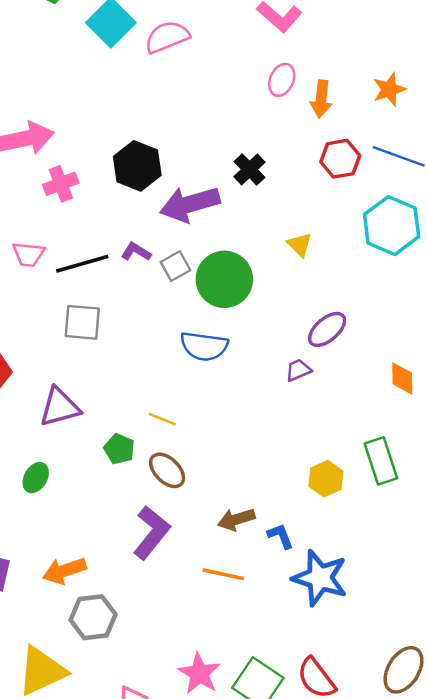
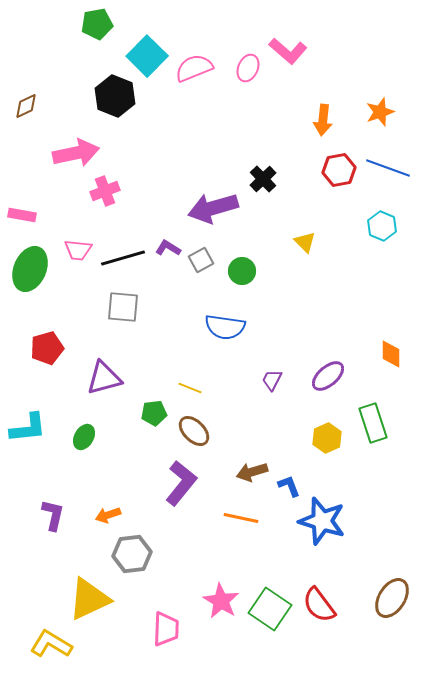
pink ellipse: (282, 80) -> (248, 68), moved
black hexagon: (137, 166) -> (115, 96), moved
cyan hexagon: (392, 226) -> (382, 226), size x0.6
green circle: (224, 279) -> (242, 271), size x0.6
purple ellipse: (327, 329) -> (328, 376), moved
purple trapezoid: (298, 370) -> (272, 380), moved, turned -40
green pentagon: (119, 449) -> (154, 413), turned -30
orange arrow: (64, 571) -> (108, 515), size x0.7

